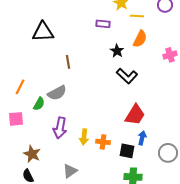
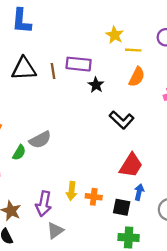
purple rectangle: (103, 24) -> (79, 64), moved, size x1.5
black star: (117, 51) -> (96, 85), moved
brown line: (68, 62) -> (53, 71), moved
purple arrow: (60, 128) -> (44, 204), moved

